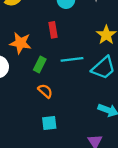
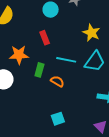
cyan line: (72, 59) -> (66, 60), turned 30
orange semicircle: (45, 91) -> (57, 81), moved

